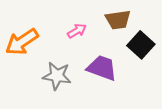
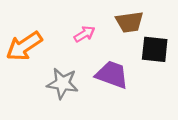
black square: (141, 45) -> (155, 49), turned -36

